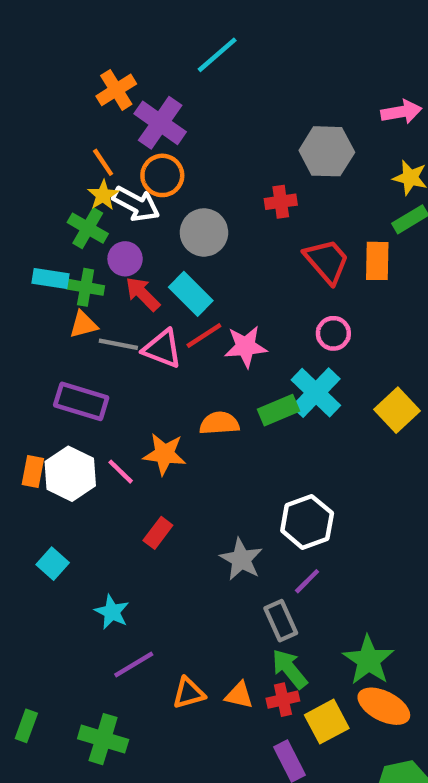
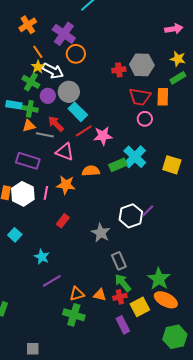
orange cross: (116, 90) -> (28, 25), moved
gray hexagon: (327, 151) -> (142, 65), moved
orange circle: (162, 175) -> (76, 54), moved
gray circle: (204, 232) -> (69, 92), moved
red trapezoid: (327, 261) -> (140, 97), turned 140
red arrow: (143, 294) -> (56, 124), moved
pink circle: (333, 333) -> (145, 119), moved
pink triangle: (162, 349) -> (65, 152), moved
yellow square: (397, 410) -> (172, 165), turned -30
pink line: (121, 472) -> (46, 193), turned 56
purple line: (307, 581) -> (148, 211), moved
green cross: (103, 739) -> (74, 315), moved

